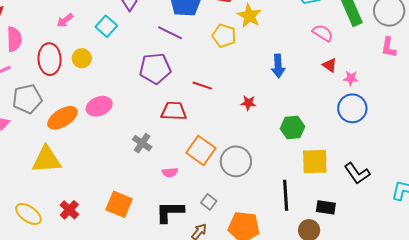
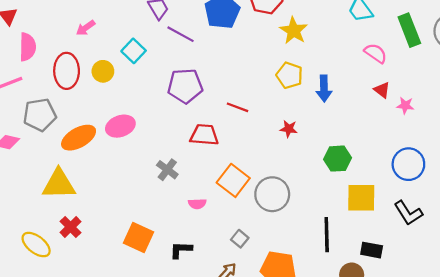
cyan square: (106, 26) -> (134, 51), moved
purple line: (170, 33) -> (180, 34), moved
yellow pentagon: (224, 36) -> (290, 75), moved
blue circle: (352, 108) -> (408, 164), moved
red cross: (69, 210) -> (70, 227), moved
black L-shape: (170, 212) -> (181, 250), moved, size x0.7

